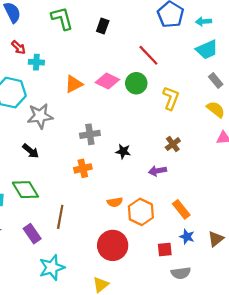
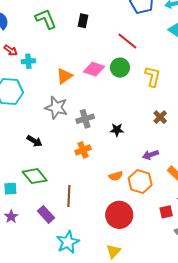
gray star: (40, 116) -> (56, 108), moved, turned 30
purple arrow: (157, 171) -> (151, 155), moved

